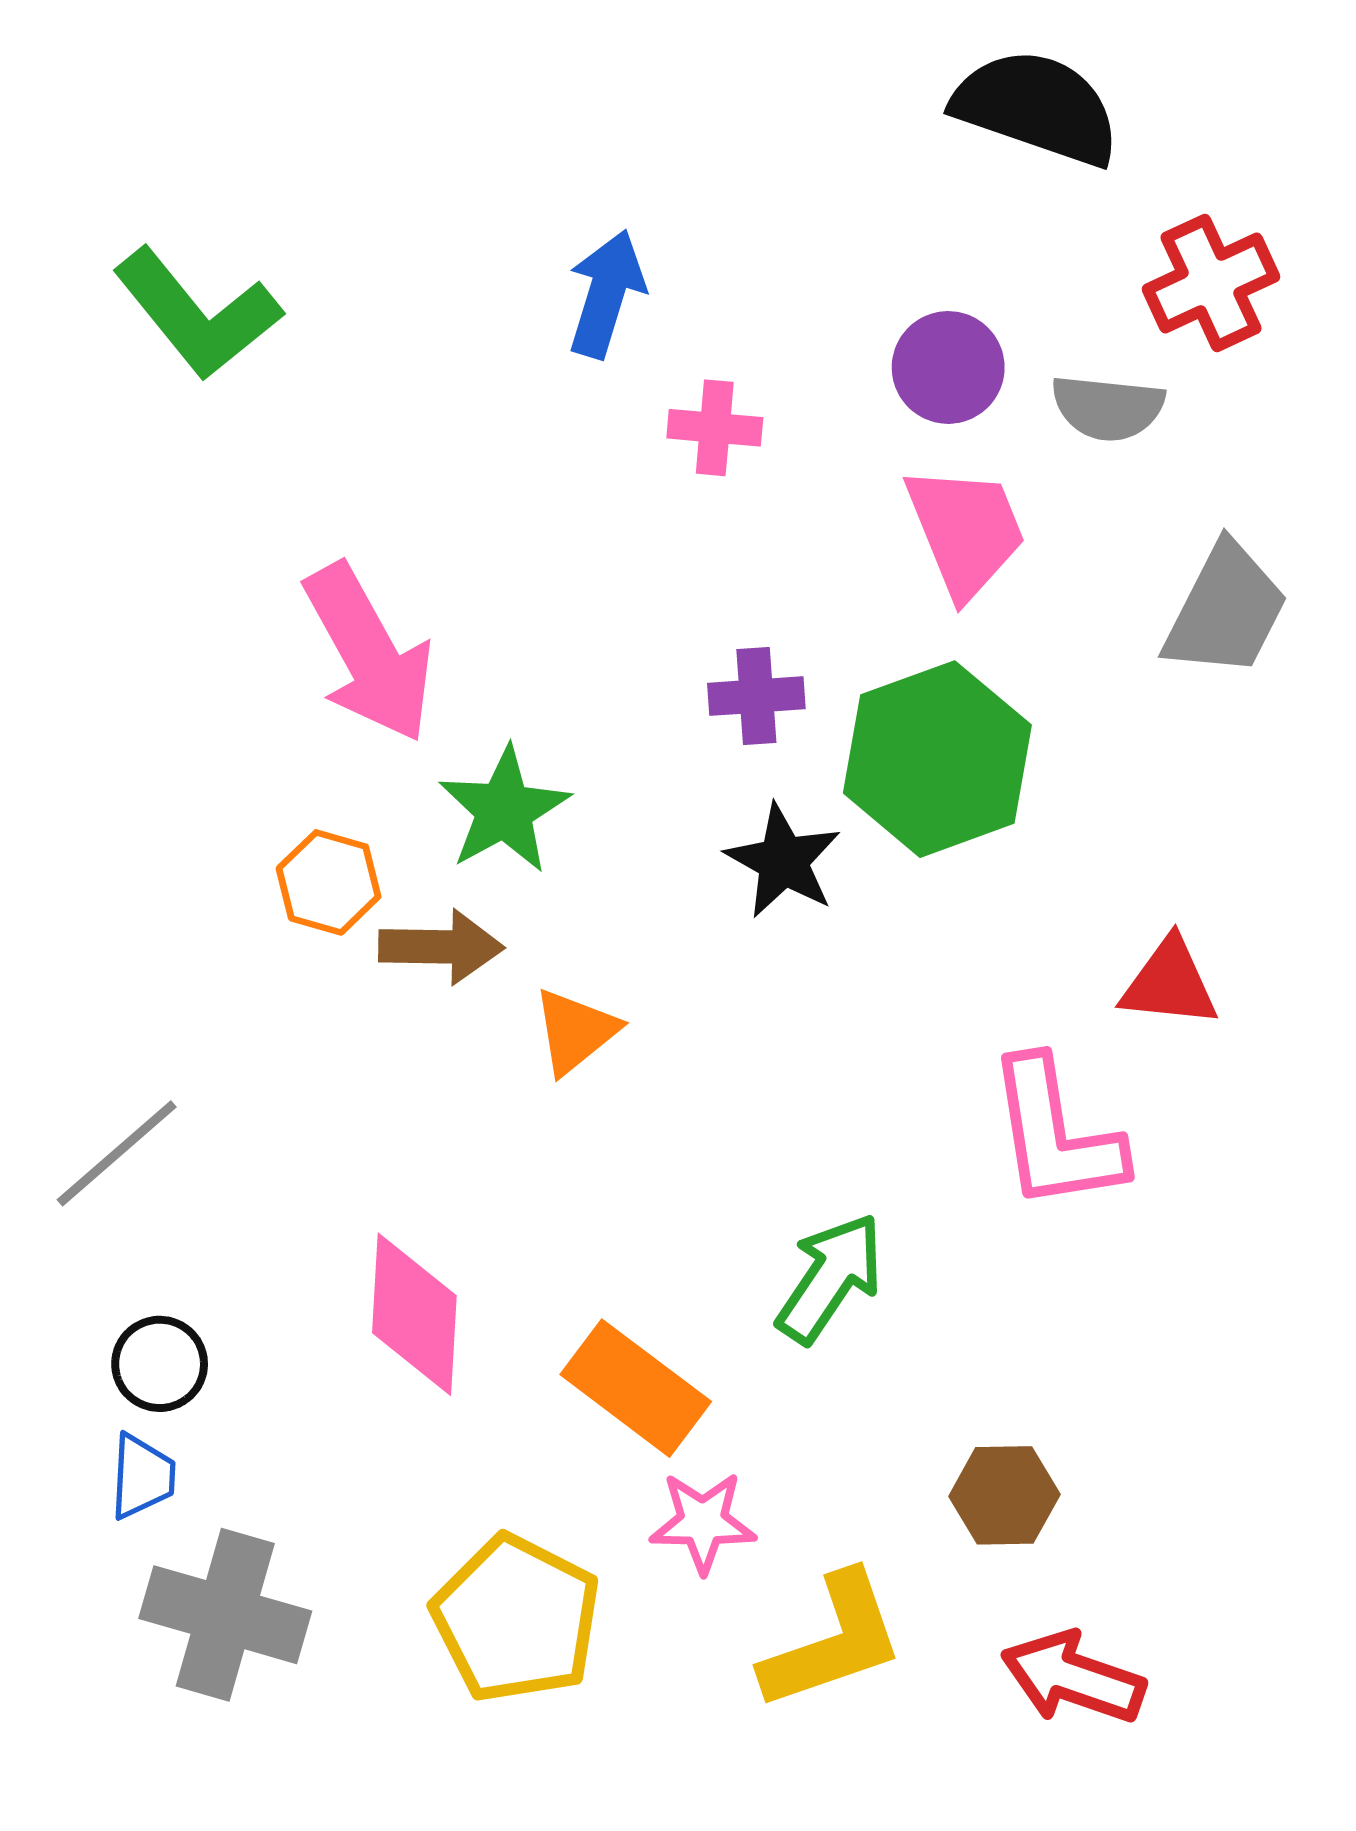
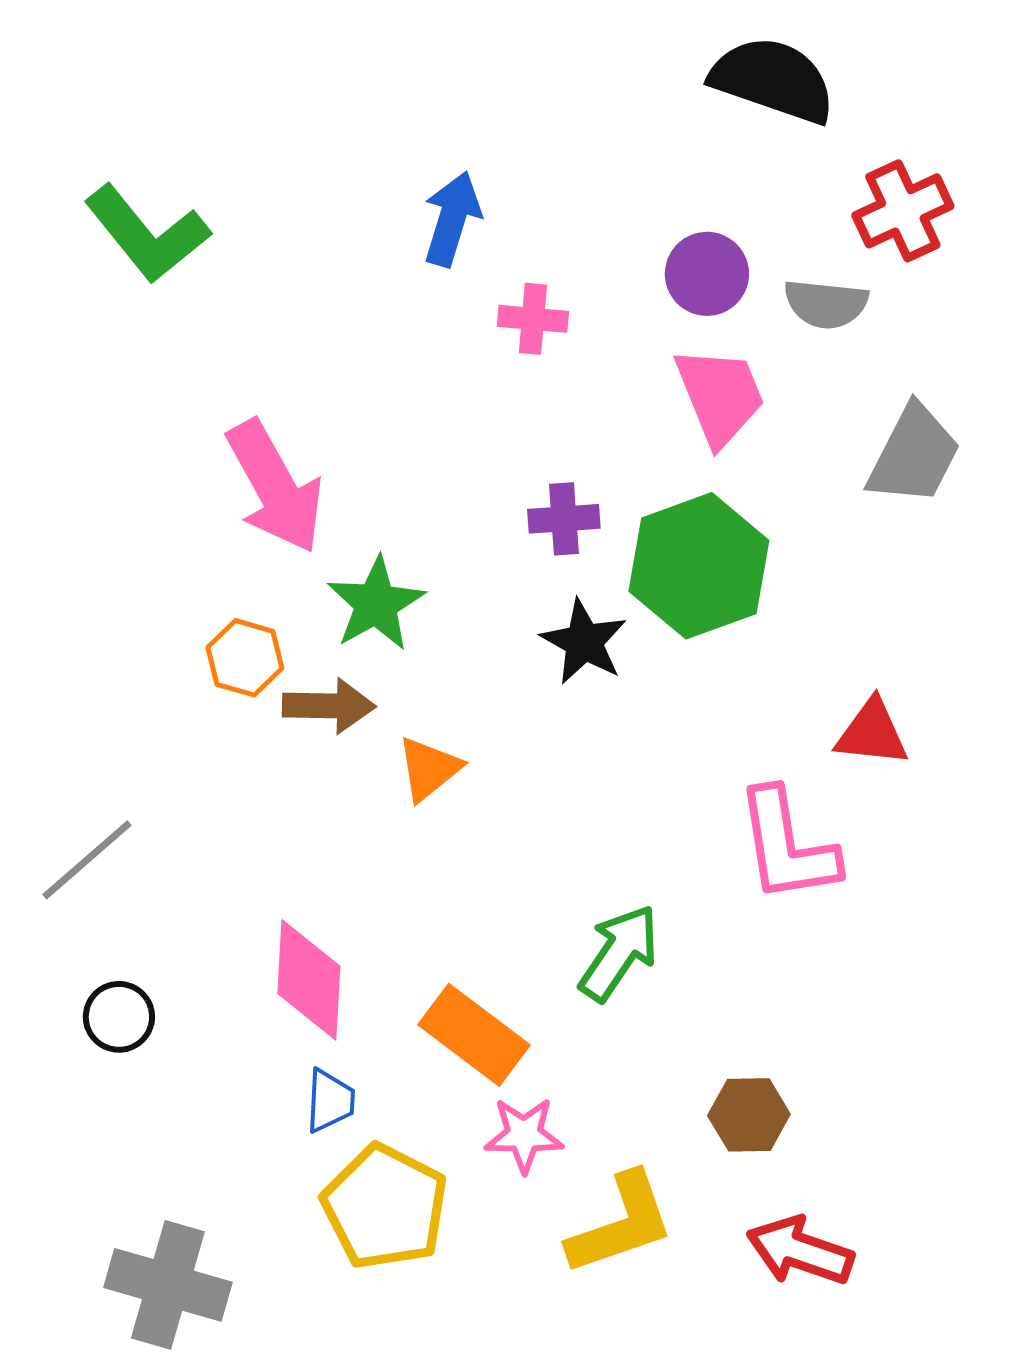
blue trapezoid: (142, 1477) -> (330, 1101), moved
gray cross: (225, 1615) -> (168, 1285), moved

